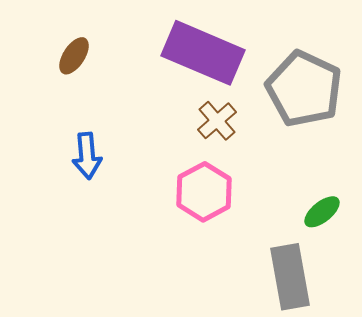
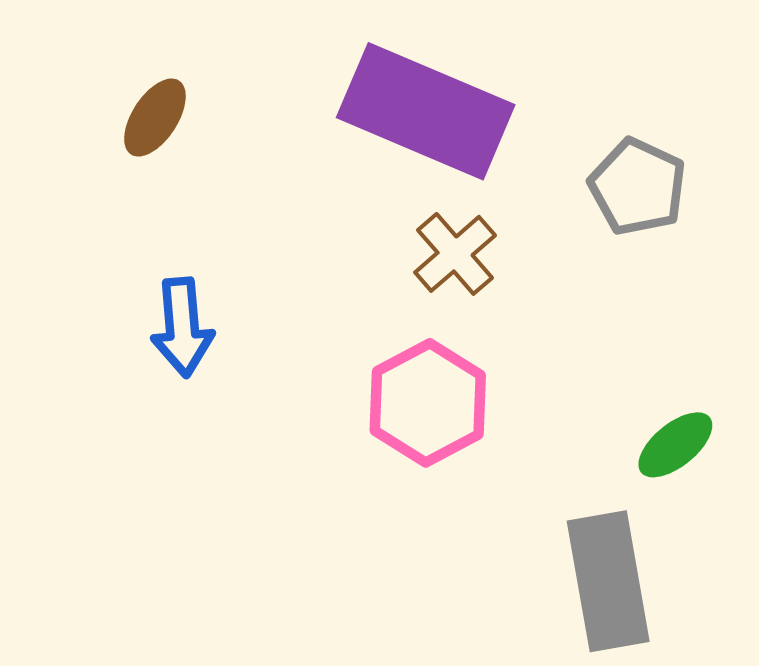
gray pentagon: (304, 89) -> (638, 187), size x0.6

